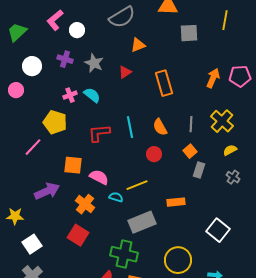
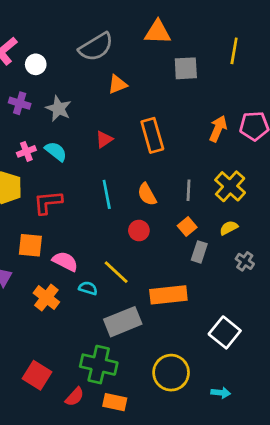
red triangle: (125, 72) -> (104, 139), moved
red L-shape: (99, 133) -> (48, 202), moved
yellow semicircle: (230, 150) -> (229, 228), moved
yellow line: (137, 185) -> (116, 272), turned 65
orange rectangle: (176, 202) -> (168, 295), size x1.5
red square: (78, 235) -> (37, 375), moved

